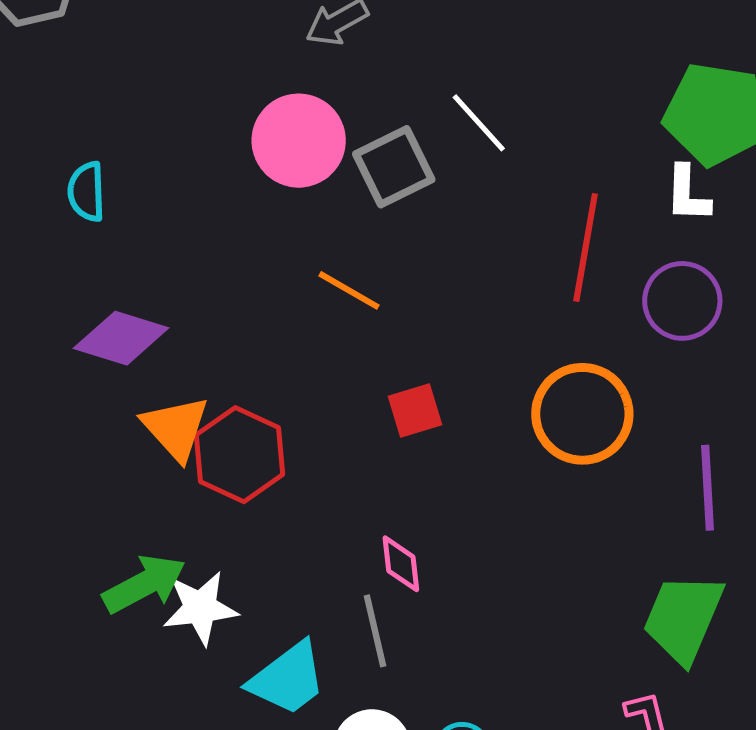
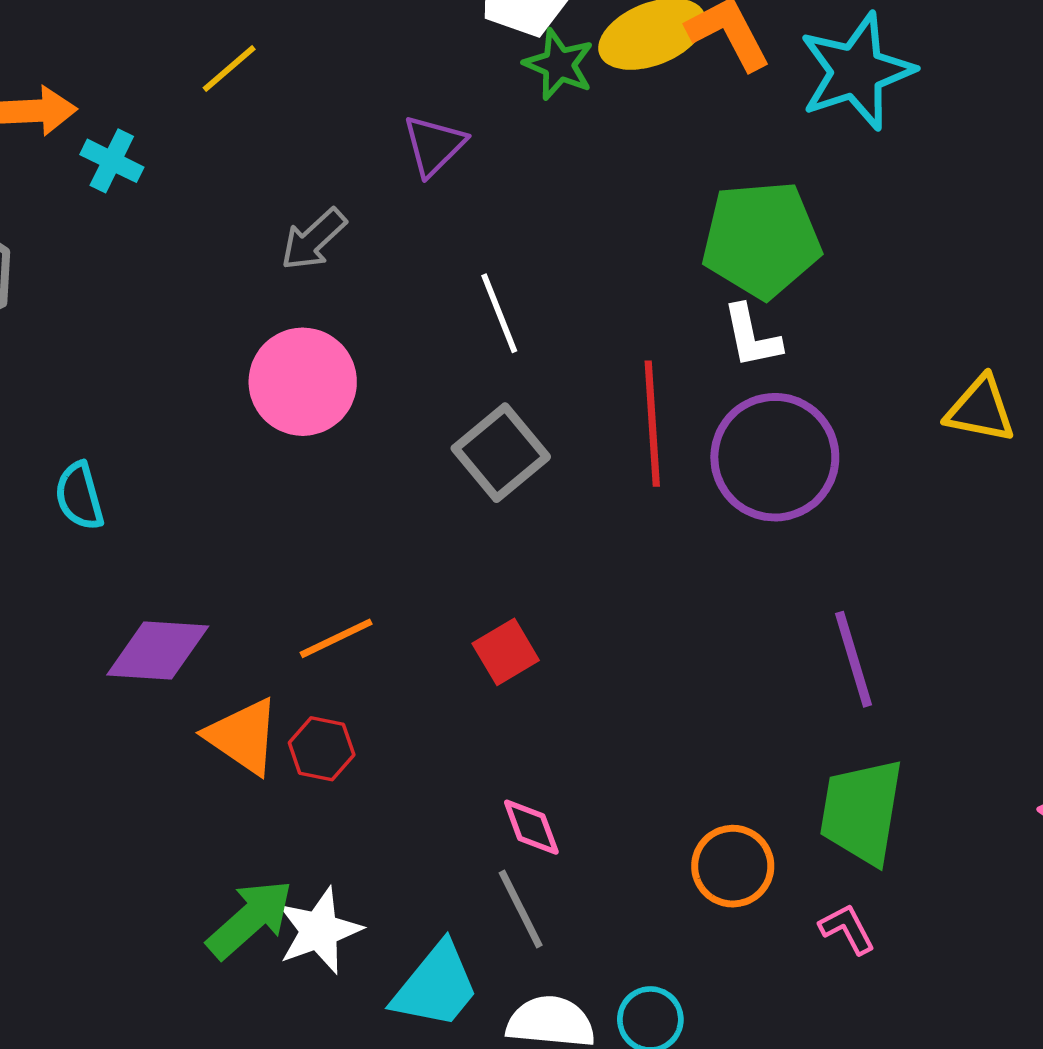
white line: (479, 123) -> (499, 313), turned 34
gray square: (394, 167) -> (501, 453), moved
orange line: (349, 290) -> (336, 638), moved, turned -42
purple circle: (682, 301) -> (775, 457), size x1.4
orange circle: (582, 414) -> (733, 866), moved, size x0.7
red hexagon: (240, 455) -> (322, 749), size x0.6

